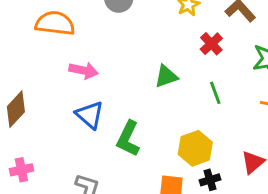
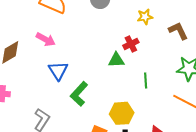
red cross: (211, 44) -> (131, 44), moved
pink arrow: (84, 70) -> (46, 39), moved

